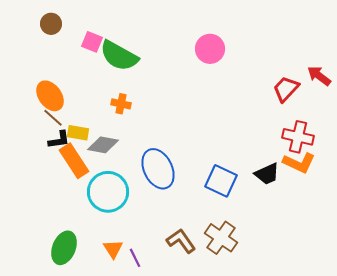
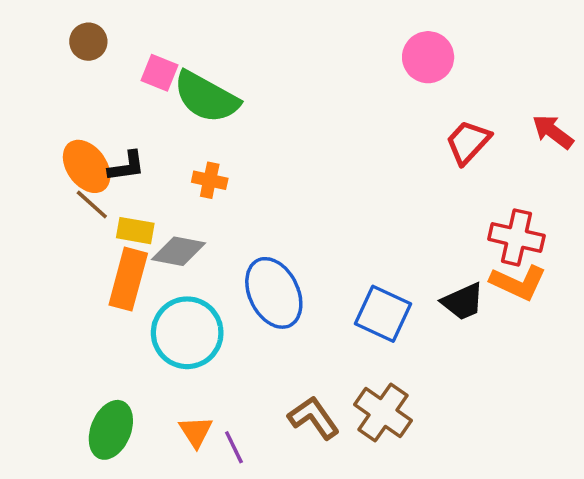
pink circle: (210, 49) -> (428, 57), moved
red trapezoid: (286, 89) -> (468, 142), moved
black L-shape: (59, 140) -> (126, 166), moved
orange rectangle: (74, 161) -> (128, 279), turned 48

